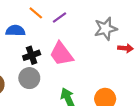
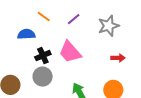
purple line: (59, 17) -> (74, 19), moved
red arrow: (126, 48) -> (118, 58), moved

